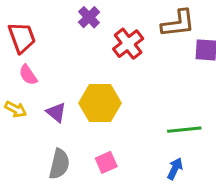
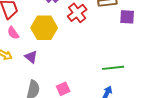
yellow hexagon: (100, 103) -> (44, 28), moved

